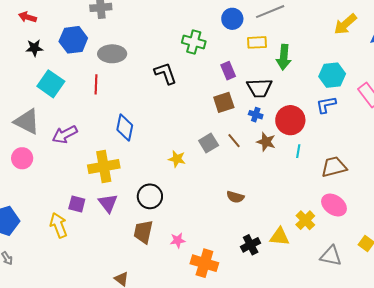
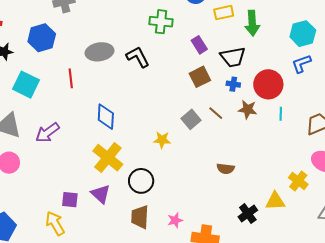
gray ellipse: (112, 54) -> (99, 52), moved
yellow cross: (104, 167) -> (108, 158), moved, turned -32

